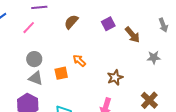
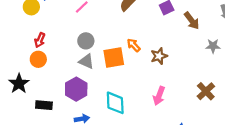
orange square: (61, 73) -> (114, 58), size x1.5
brown star: (115, 77) -> (159, 56), moved

